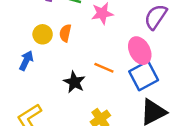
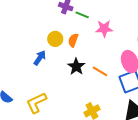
black star: (74, 82) -> (76, 67), moved

